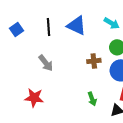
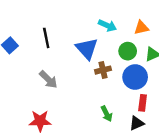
cyan arrow: (112, 23) -> (107, 25), moved
blue triangle: (77, 26) -> (87, 49), moved, turned 30

